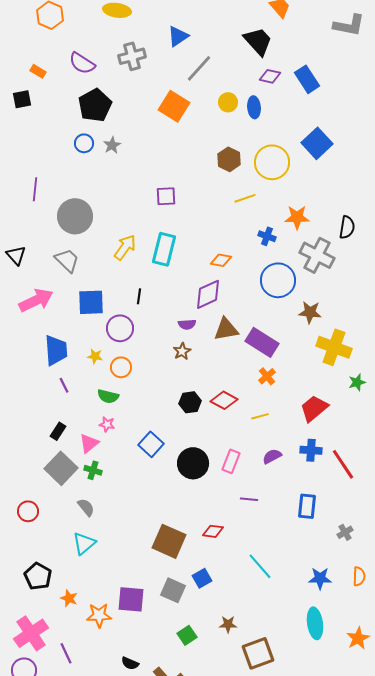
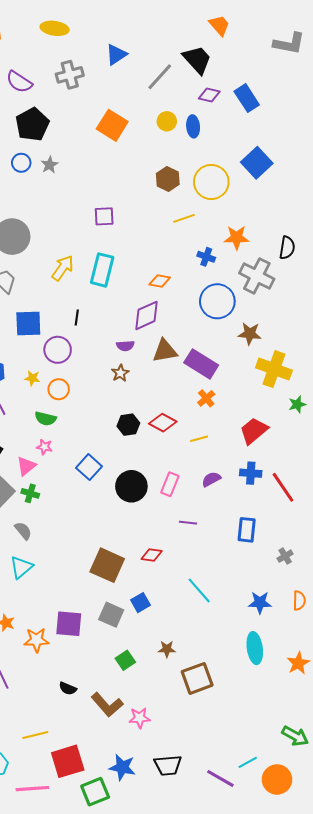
gray line: (199, 68) -> (160, 77), moved

